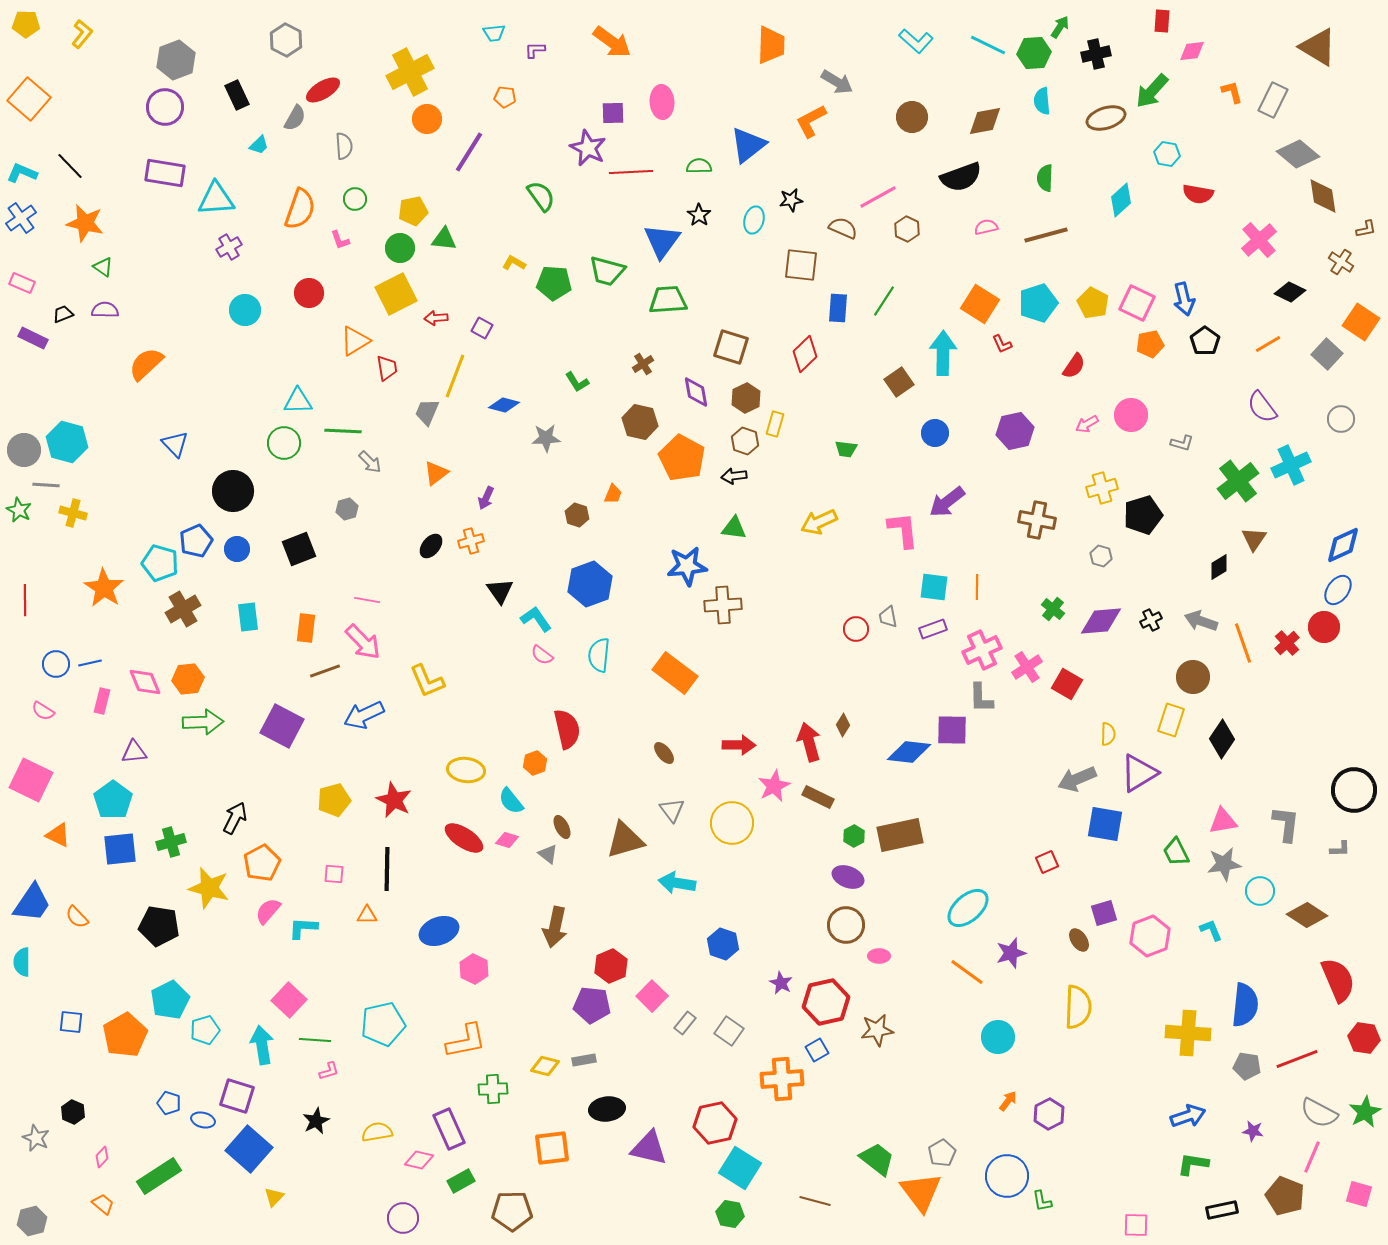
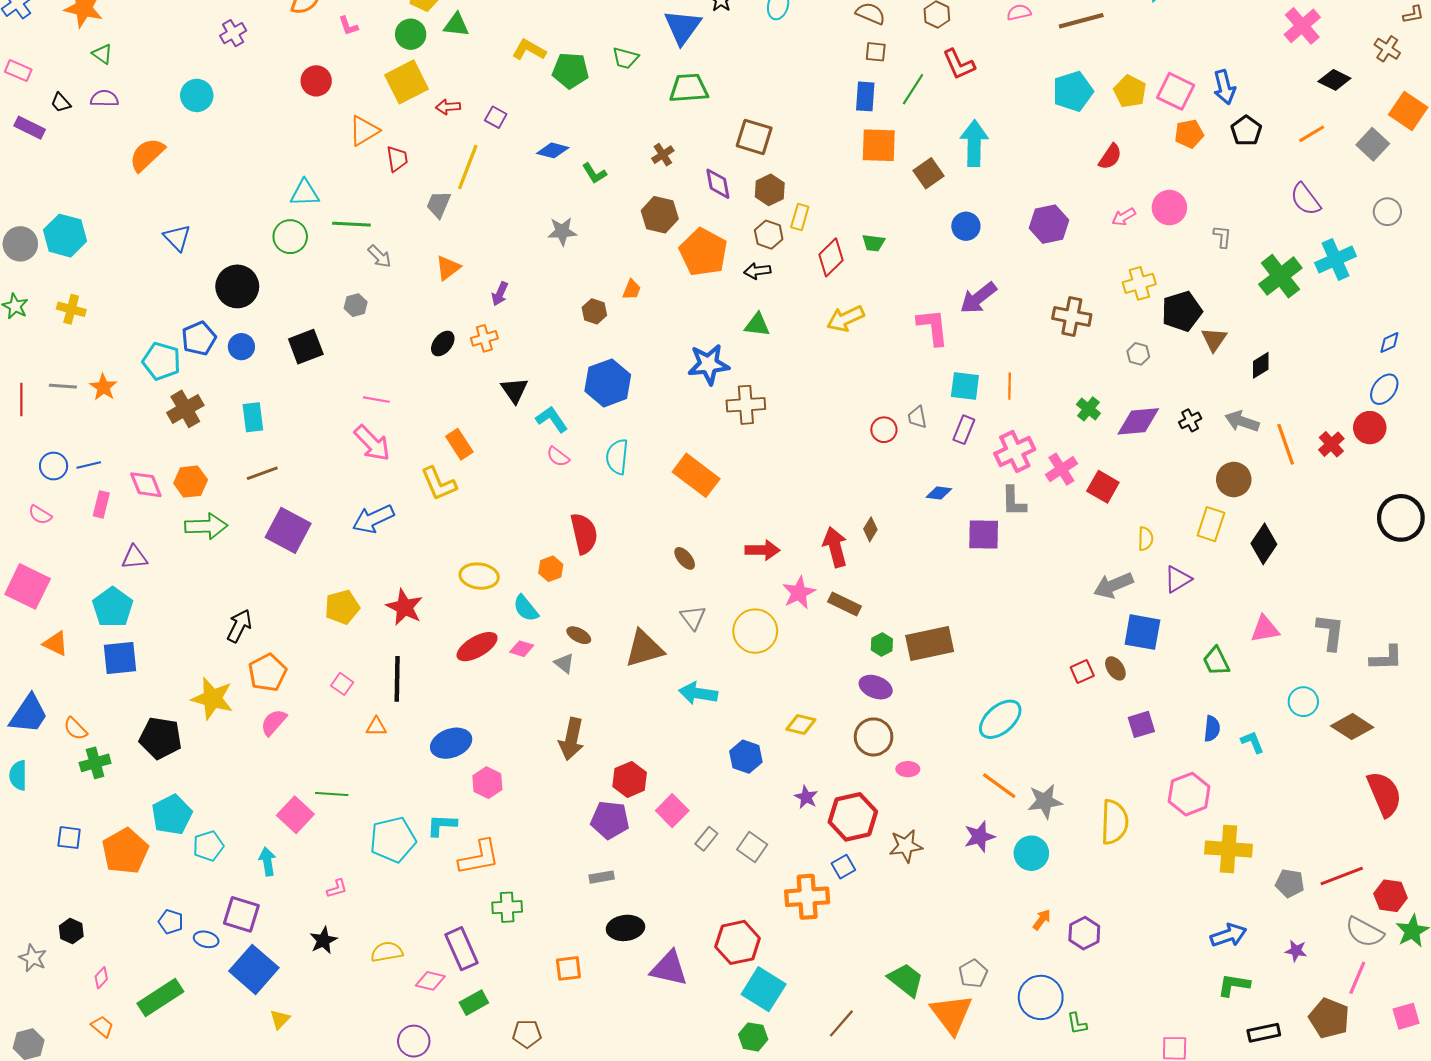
yellow L-shape: (514, 263) -> (529, 50), size x1.4
brown square: (801, 265) -> (876, 52), moved, size x0.6
green trapezoid: (607, 271) -> (625, 58), size x0.7
orange square: (980, 304) -> (879, 145), moved, turned -30
cyan circle: (245, 310) -> (197, 95), moved
black trapezoid: (63, 314) -> (61, 103), turned -110
red L-shape: (1002, 344) -> (959, 64), moved, size x1.6
red diamond: (805, 354) -> (831, 257), moved
blue diamond: (504, 405) -> (553, 150), moved
gray L-shape: (1182, 443) -> (1222, 237), turned -100
gray line: (46, 485) -> (63, 386), moved
brown triangle: (1254, 539) -> (1214, 339), moved
blue diamond: (1343, 545) -> (1389, 342), size x0.6
orange star: (104, 588) -> (103, 387), size x0.7
orange rectangle: (306, 628) -> (459, 444), moved, turned -40
purple rectangle: (933, 629) -> (964, 430), turned -48
brown line: (325, 671) -> (262, 473), moved
blue diamond: (909, 752) -> (939, 493), moved, size x0.6
purple triangle: (1139, 773) -> (1178, 579), size x0.7
black circle: (1354, 790) -> (1401, 518), moved
brown ellipse: (562, 827) -> (579, 635), turned -35
red ellipse: (464, 838) -> (477, 647), turned -63
green cross: (171, 842) -> (95, 763), moved
gray L-shape: (1340, 849) -> (1386, 658), size x1.6
gray star: (1224, 864) -> (1045, 801), moved
pink square: (334, 874) -> (342, 684), turned 30
cyan L-shape: (303, 928) -> (442, 825), moved
pink hexagon: (1150, 936) -> (1189, 794), moved
brown ellipse: (1079, 940) -> (1115, 668), moved
purple star: (1011, 953) -> (979, 837), moved
blue semicircle: (1245, 1005) -> (1212, 729), moved, size x0.6
red hexagon: (1364, 1038) -> (1390, 896), moved
green line: (315, 1040) -> (332, 794), moved
cyan arrow: (262, 1045) -> (267, 861), size x0.7
yellow diamond: (545, 1066) -> (801, 724), moved
orange square: (552, 1148) -> (568, 968), size x0.7
pink square: (1359, 1194) -> (1406, 1016), turned -32
brown line: (815, 1201) -> (841, 1023), turned -64
brown pentagon: (512, 1211) -> (527, 1034), size x0.7

